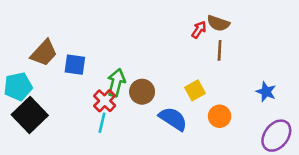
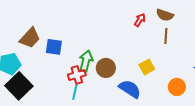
red arrow: (199, 30) -> (140, 20), moved
red cross: (105, 101) -> (77, 75), turned 30
orange circle: (220, 116) -> (177, 87), moved

